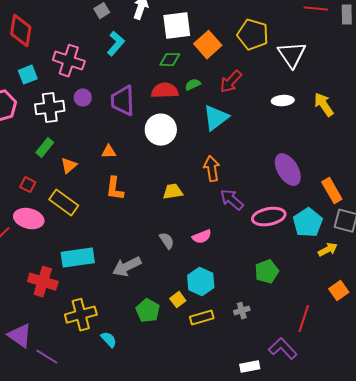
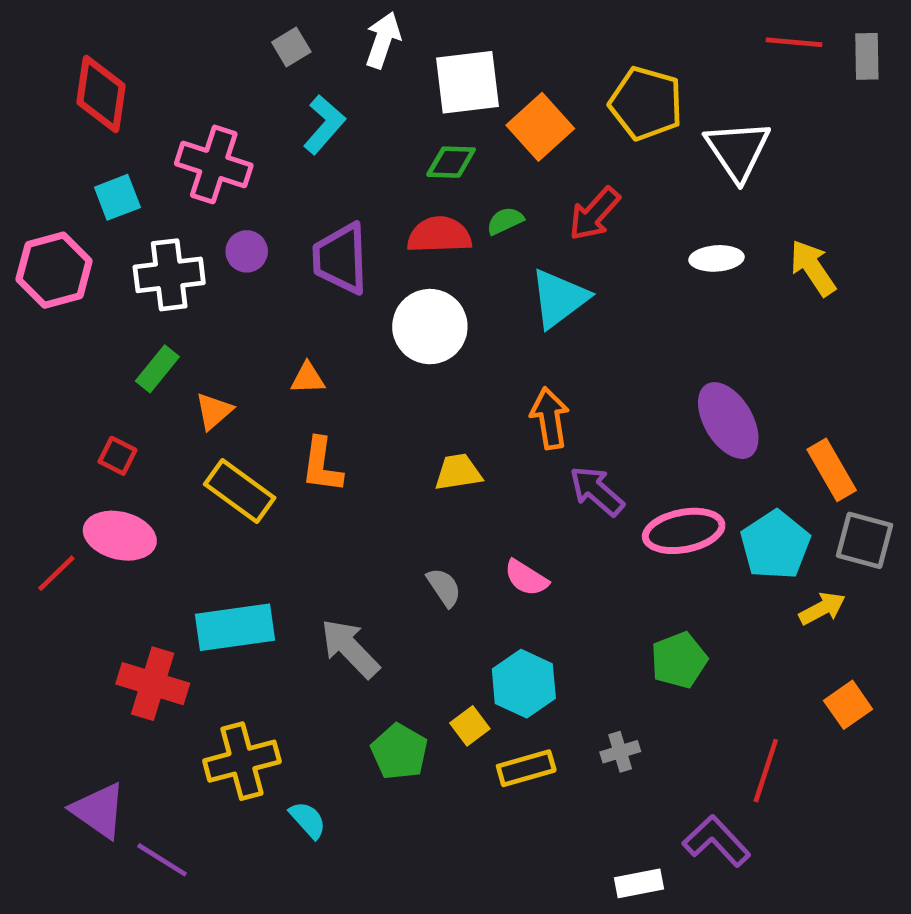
yellow rectangle: (64, 203) -> (240, 491), moved
pink semicircle: (202, 237) -> (526, 578), turned 54
gray arrow: (127, 267) -> (350, 648), turned 72

